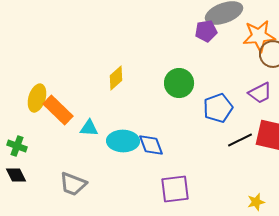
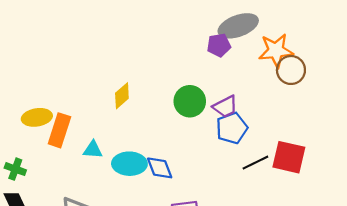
purple trapezoid: (260, 93) -> (225, 107), moved
yellow ellipse: (37, 98) -> (37, 117), turned 64
orange rectangle: (58, 110) -> (59, 130), turned 64

